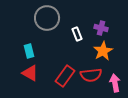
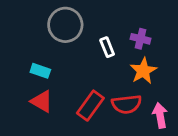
cyan rectangle: (29, 51) -> (40, 71), turned -56

